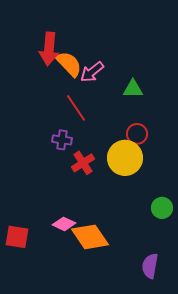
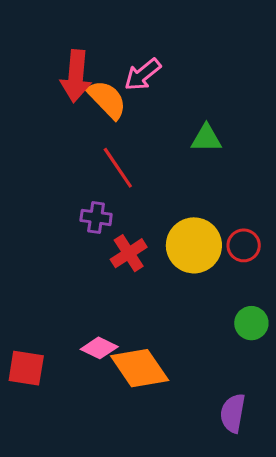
pink arrow: (92, 72) -> (143, 75), moved
red circle: (137, 134) -> (244, 245), moved

